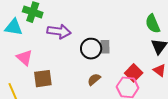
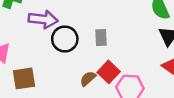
black circle: (91, 49) -> (65, 39), moved
red square: (134, 73) -> (109, 72), moved

